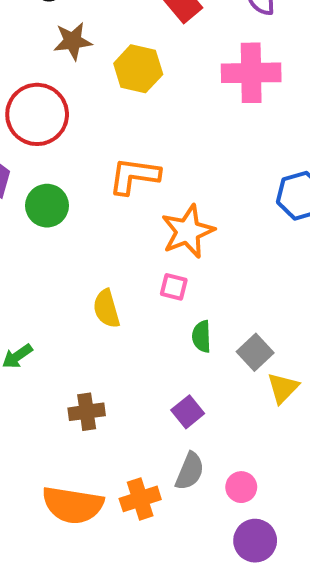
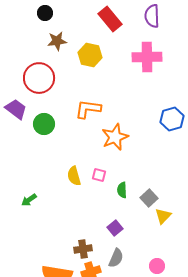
pink square: (174, 287) -> (99, 175), moved
brown cross: (87, 412) -> (83, 249), moved
pink circle: (241, 487) -> (157, 266), moved

